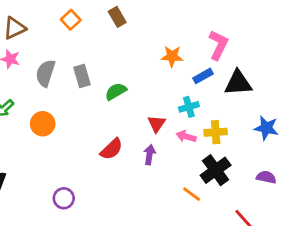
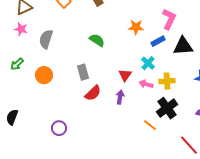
gray rectangle: (82, 76) -> (83, 72), moved
green semicircle: (116, 91) -> (97, 40), moved, turned 63
cyan cross: (189, 107) -> (148, 63), turned -32

